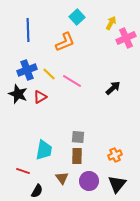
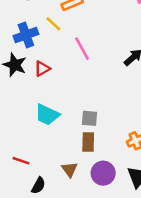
yellow line: (49, 74) -> (53, 24), moved
pink line: (72, 81) -> (82, 49), turned 30
cyan trapezoid: (44, 150) -> (47, 115), moved, turned 105

